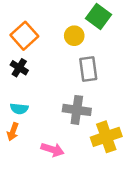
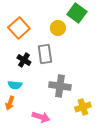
black cross: (19, 68) -> (24, 60), moved
gray rectangle: (88, 69) -> (45, 54), moved
yellow cross: (106, 137) -> (83, 107), size x0.7

